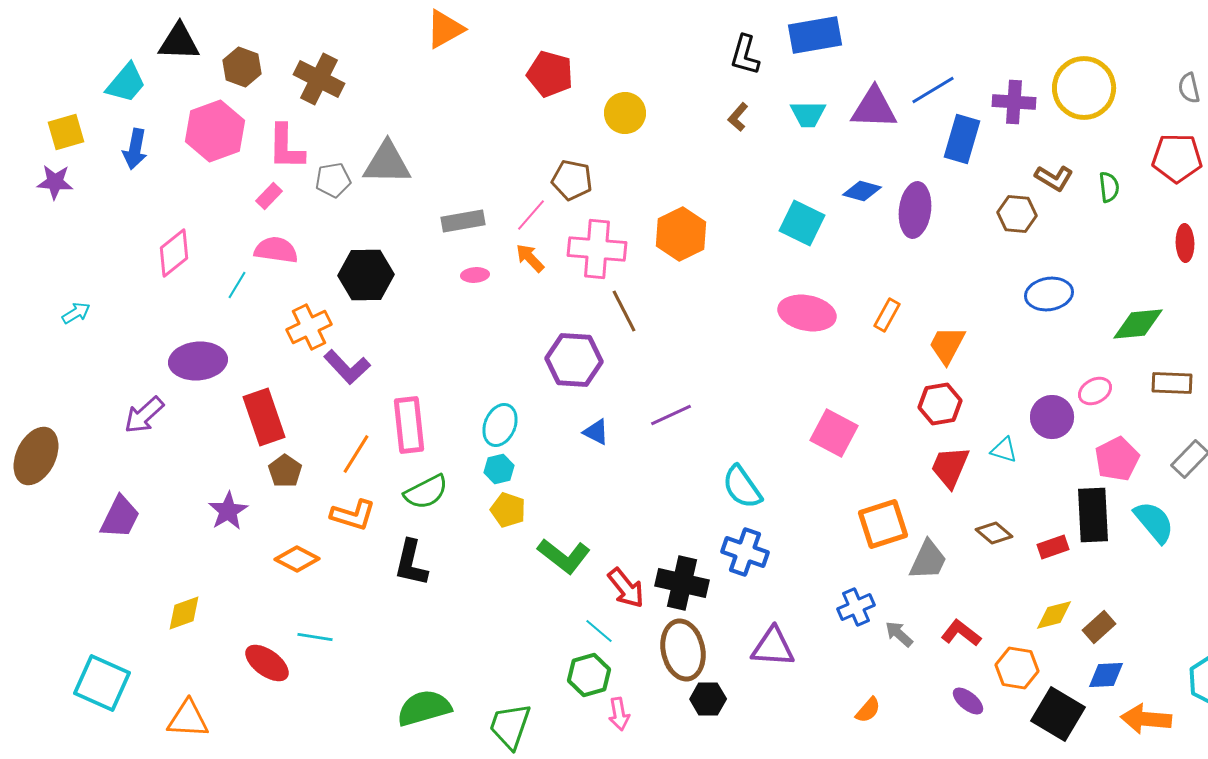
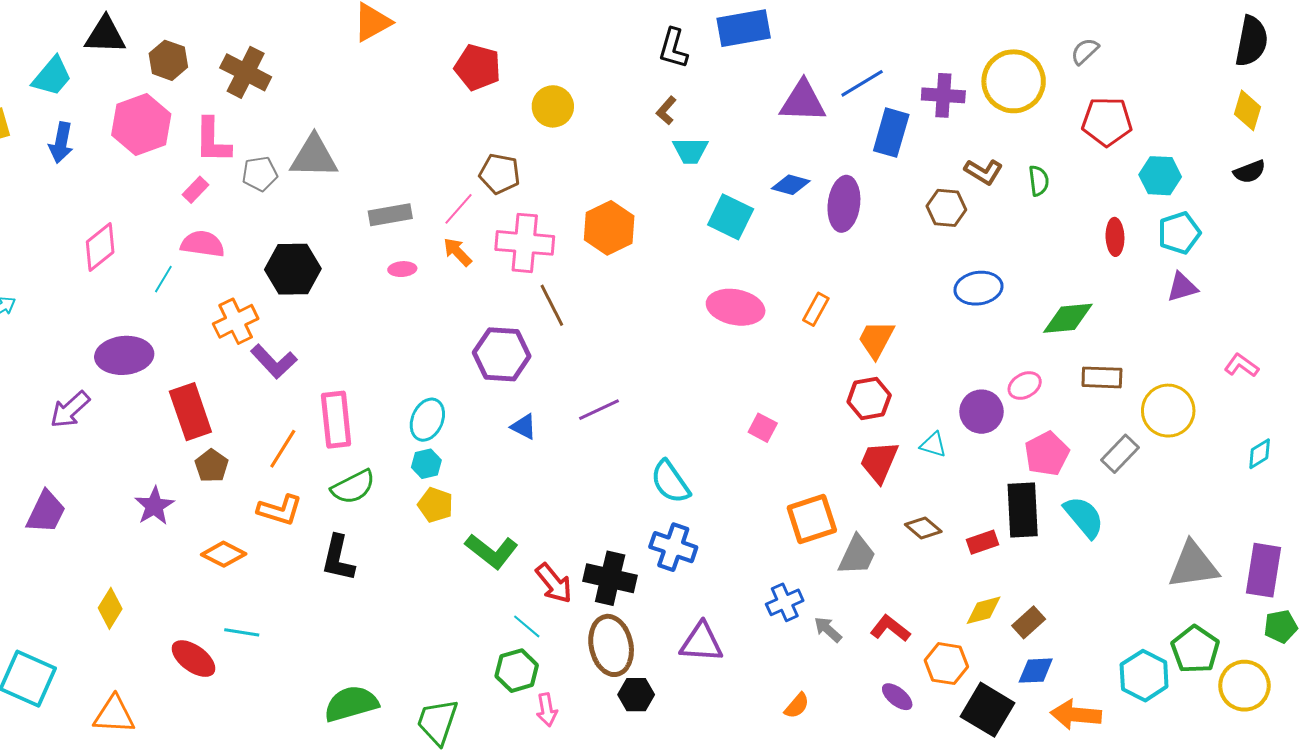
gray semicircle: (1189, 88) -> (1085, 51), moved, turned 60
cyan trapezoid: (808, 114) -> (690, 151), moved
red pentagon: (1177, 158) -> (1107, 121), moved
pink square: (834, 433) -> (763, 428), size x0.6
yellow diamond: (184, 613) -> (110, 608), turned -39

